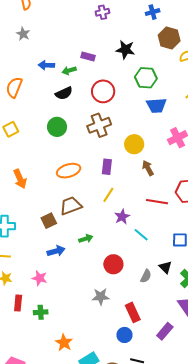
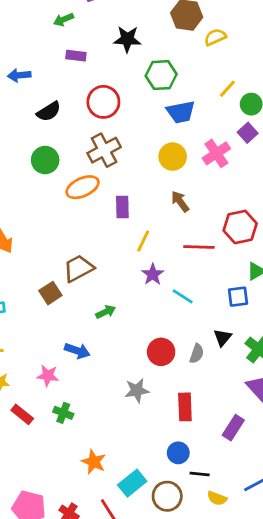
green arrow: (69, 70) -> (63, 20), moved
yellow circle: (134, 144) -> (173, 157), moved
orange ellipse: (69, 171) -> (83, 187), moved
yellow line: (108, 195) -> (143, 241), moved
blue arrow: (56, 251) -> (77, 351), moved, turned 42
red circle: (113, 264) -> (161, 352), moved
black triangle: (165, 267) -> (223, 338), turned 32
red rectangle: (18, 303) -> (22, 414), turned -49
green cross: (41, 312) -> (63, 413), moved, turned 32
red rectangle: (133, 312) -> (185, 407), turned 30
blue circle: (124, 335) -> (178, 453), moved

